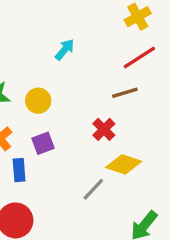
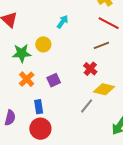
red line: (139, 57) -> (109, 23), turned 65
yellow circle: (38, 101) -> (43, 44), moved
blue rectangle: (19, 170) -> (39, 107), moved

